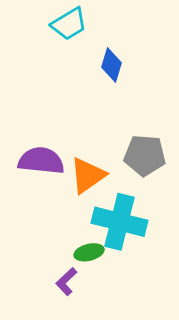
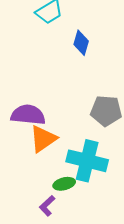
orange triangle: (88, 175) -> (43, 139), moved

